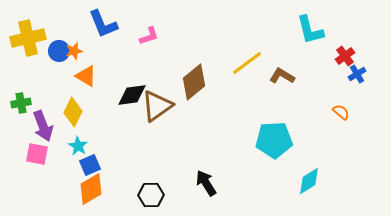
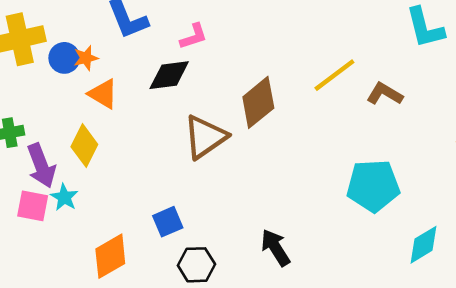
black diamond: (132, 95) -> (169, 75), moved
cyan star: (78, 146) -> (64, 197), moved
blue square: (90, 165) -> (168, 222), moved

